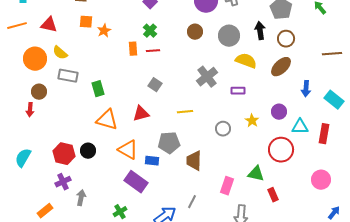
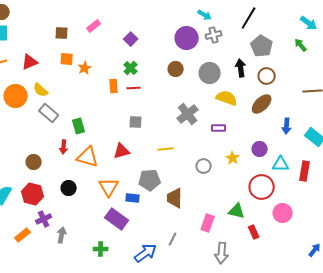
red triangle: (49, 25) -> (30, 62), turned -36
gray rectangle: (68, 76) -> (49, 113), turned 30
gray square: (155, 85) -> (136, 122), turned -32
brown circle: (39, 92) -> (34, 162), moved
red arrow: (30, 110) -> (64, 147), moved
orange triangle: (128, 150) -> (109, 187), turned 30
red hexagon: (64, 154) -> (33, 194), moved
pink circle: (321, 180) -> (283, 213), moved
orange rectangle: (45, 211) -> (23, 235), moved
green cross: (120, 212) -> (101, 249), turned 32

